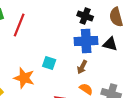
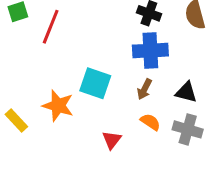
black triangle: (110, 44) -> (186, 92), moved
cyan square: (49, 63) -> (95, 83), size x1.5

